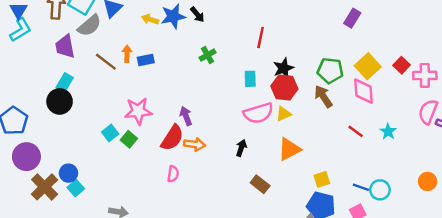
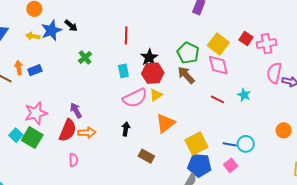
green pentagon: (330, 71) -> (188, 53), turned 30
green square: (129, 139) -> (32, 138), size x1.5
yellow square: (322, 179) -> (196, 143), size x1.6

